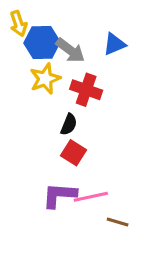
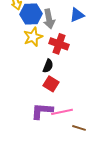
gray arrow: (70, 50) -> (49, 19), turned 42

